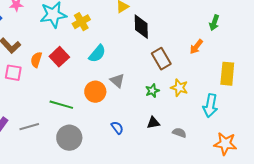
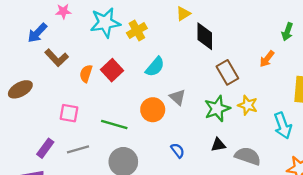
pink square: (13, 73) -> (69, 113), moved
green star: (152, 91) -> (217, 109), size x1.6
cyan arrow: (210, 106) -> (283, 126), turned -30
gray semicircle: (179, 133) -> (248, 156), size x1.6

